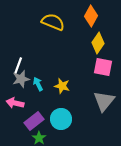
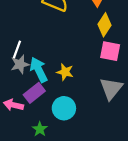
cyan arrow: (38, 84) -> (39, 70), size x1.6
pink arrow: (15, 103) -> (13, 105), moved
purple rectangle: (34, 121) -> (34, 93), moved

